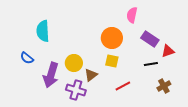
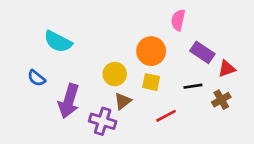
cyan semicircle: (43, 31) -> (58, 42), turned -60
yellow circle: (74, 63) -> (115, 74), moved
black line: (151, 64) -> (193, 86), moved
brown cross: (164, 86) -> (221, 100), moved

